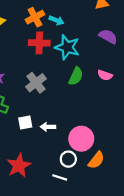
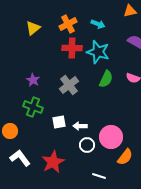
cyan arrow: (56, 20) -> (98, 24), moved
white circle: (68, 159) -> (87, 145), moved
white line: (60, 177) -> (99, 176), moved

